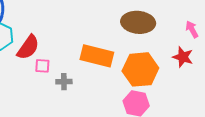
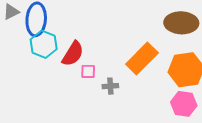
orange rectangle: (97, 56) -> (142, 59), turned -56

